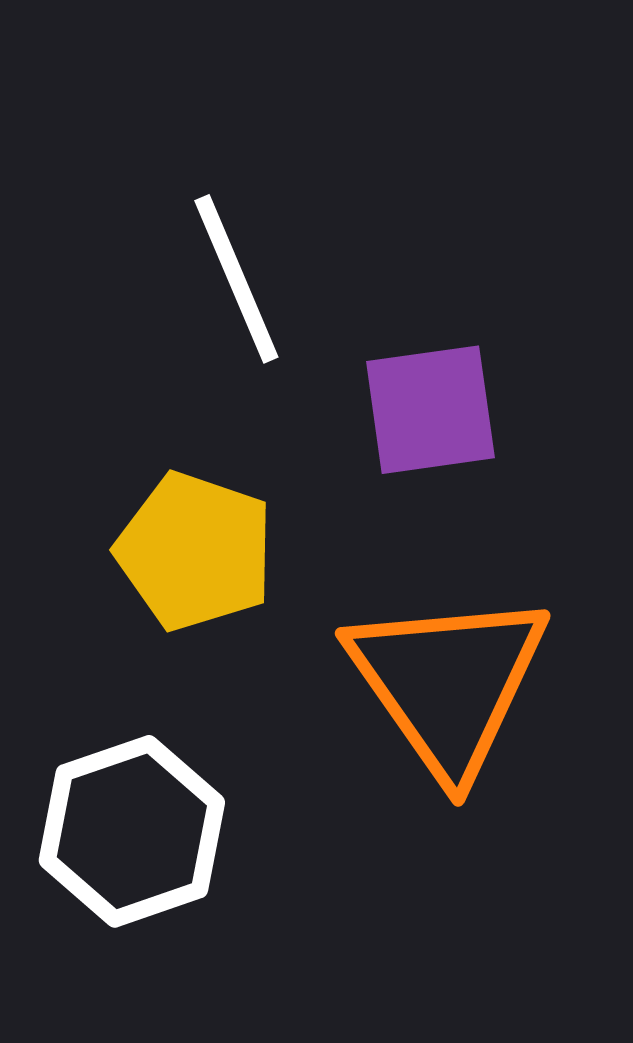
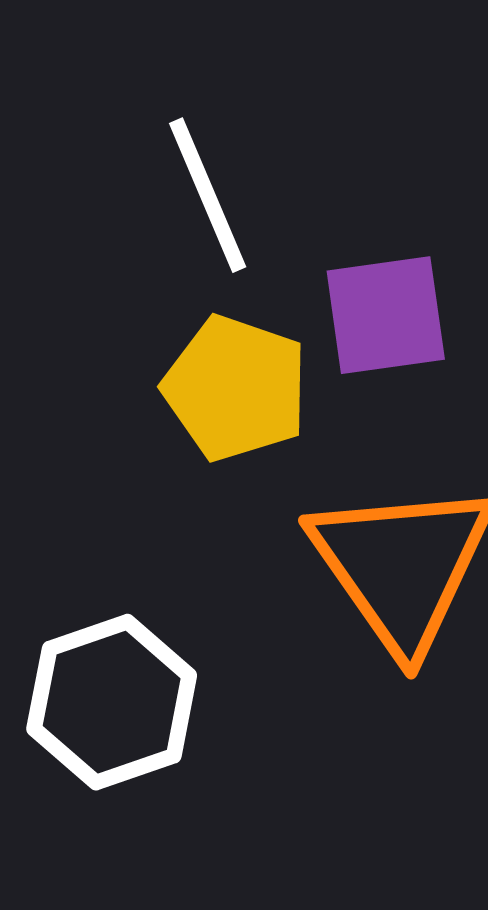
yellow pentagon: (195, 551) -> (236, 388), moved

